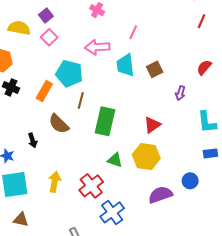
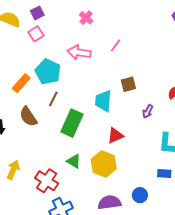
cyan trapezoid: (125, 65) -> (103, 101), moved
red cross: (91, 186) -> (47, 181), turned -30

